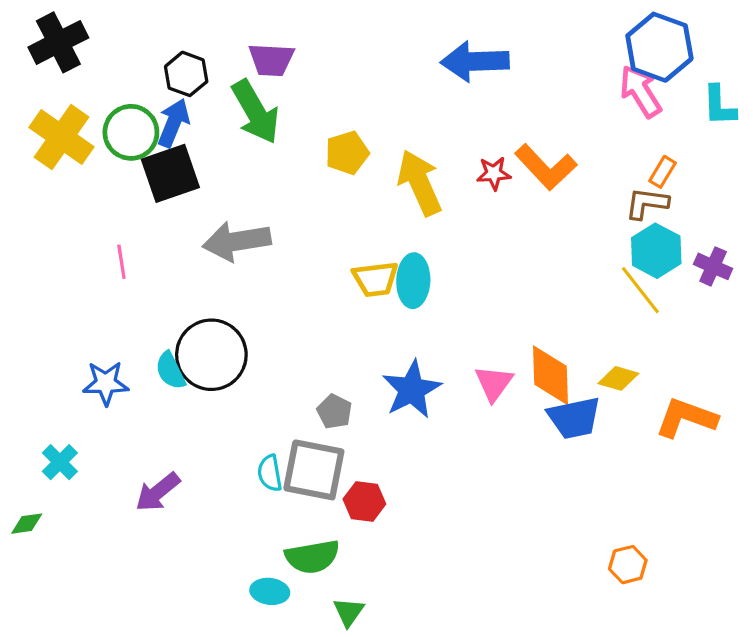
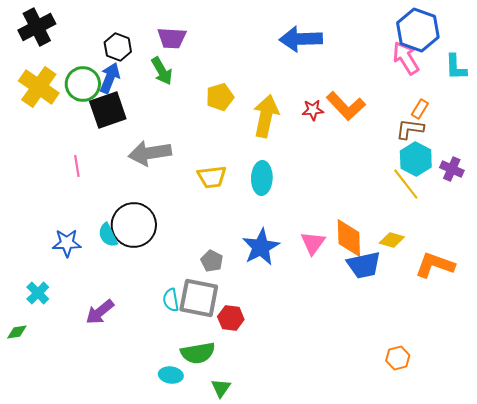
green arrow: (256, 112) -> (162, 71), size x0.7
yellow arrow: (420, 183) -> (266, 116), turned 36
yellow trapezoid: (375, 279) -> (212, 177), moved

